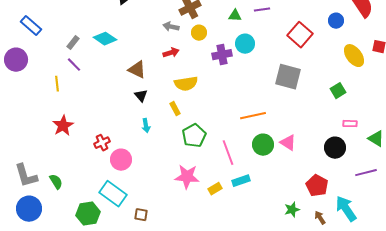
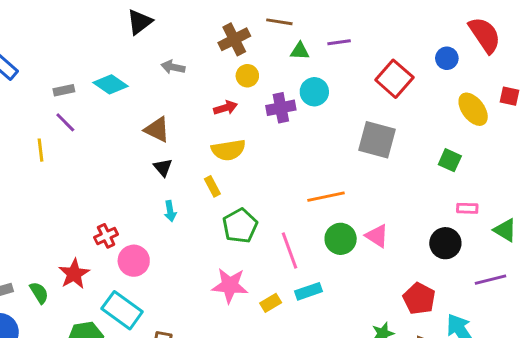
gray arrow: (171, 27) -> (173, 67), moved
gray rectangle: (73, 43) -> (64, 90), turned 40
red arrow: (171, 53) -> (225, 108), moved
green square: (338, 91) -> (450, 160), turned -35
red star: (63, 126) -> (74, 274), moved

